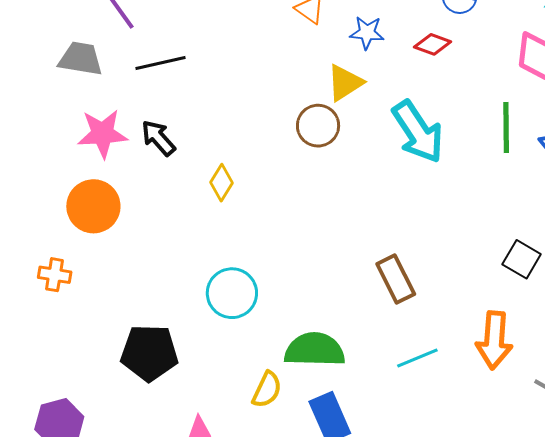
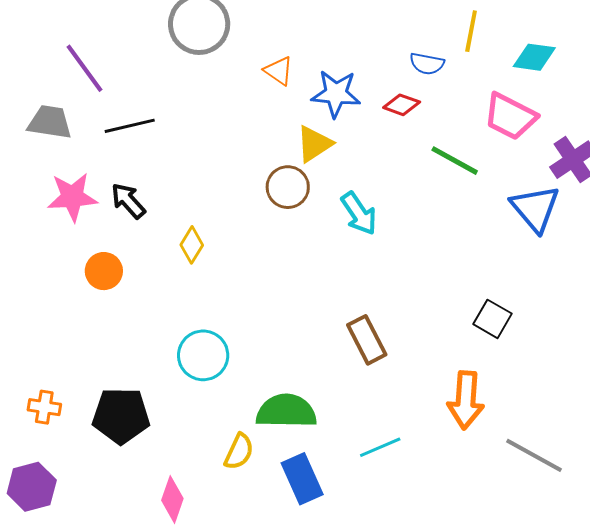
blue star: (367, 33) -> (336, 94), size x1.4
green line: (506, 128) -> (455, 161), moved, turned -60
cyan arrow: (418, 132) -> (359, 213), moved, size x0.7
orange circle: (93, 206) -> (104, 271), moved, size x0.7
orange cross: (55, 275) -> (44, 407), moved
cyan line: (417, 358) -> (380, 447), moved

